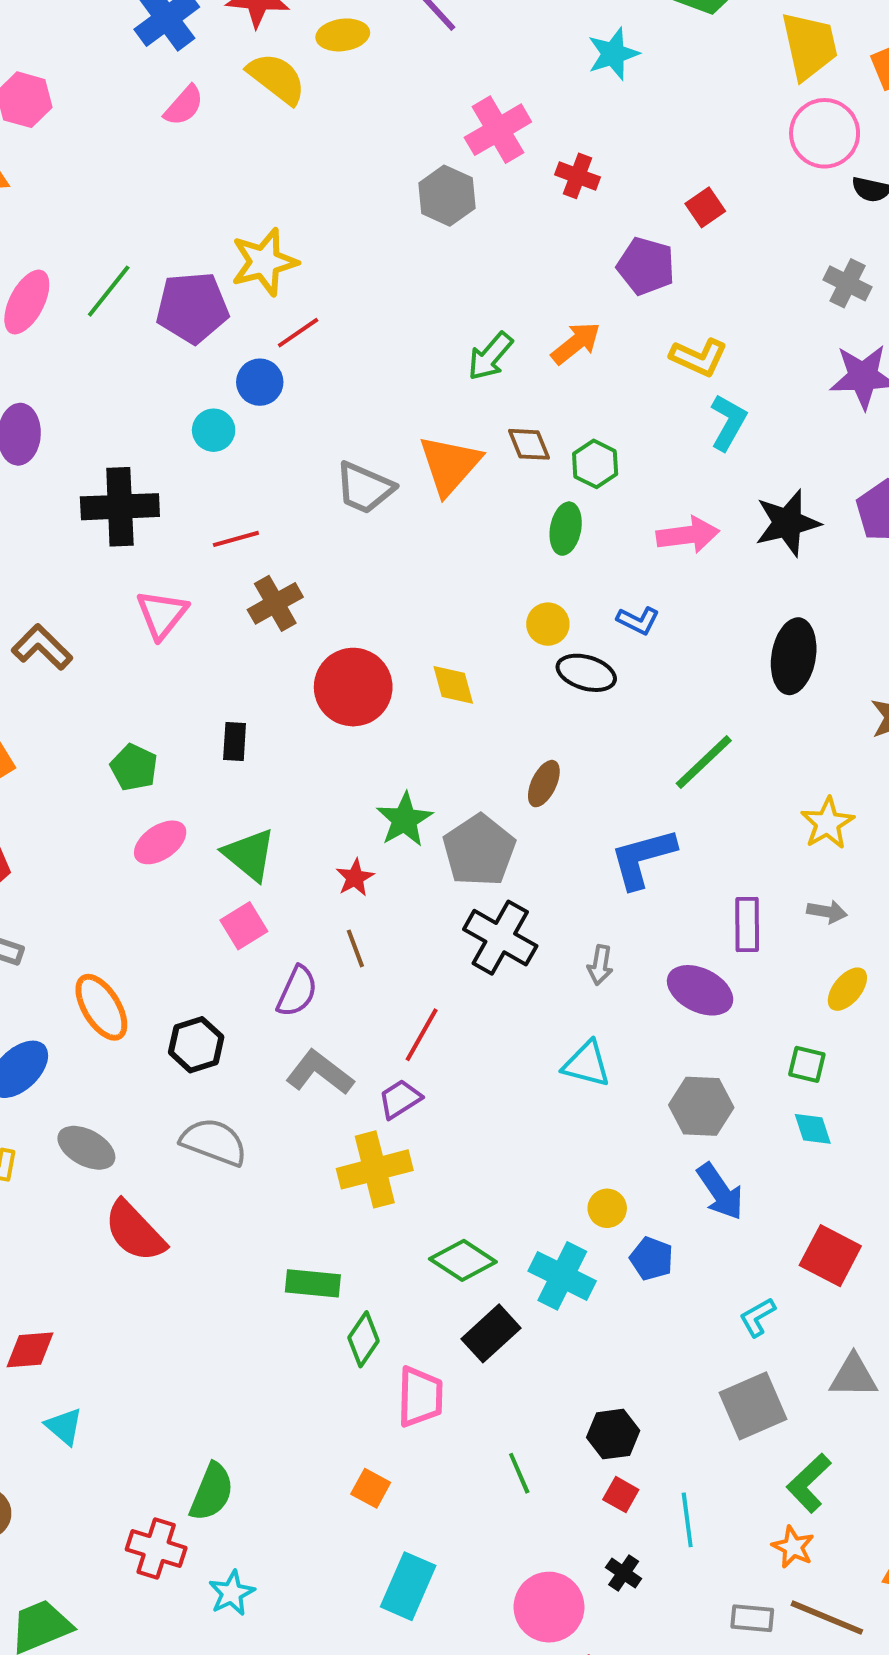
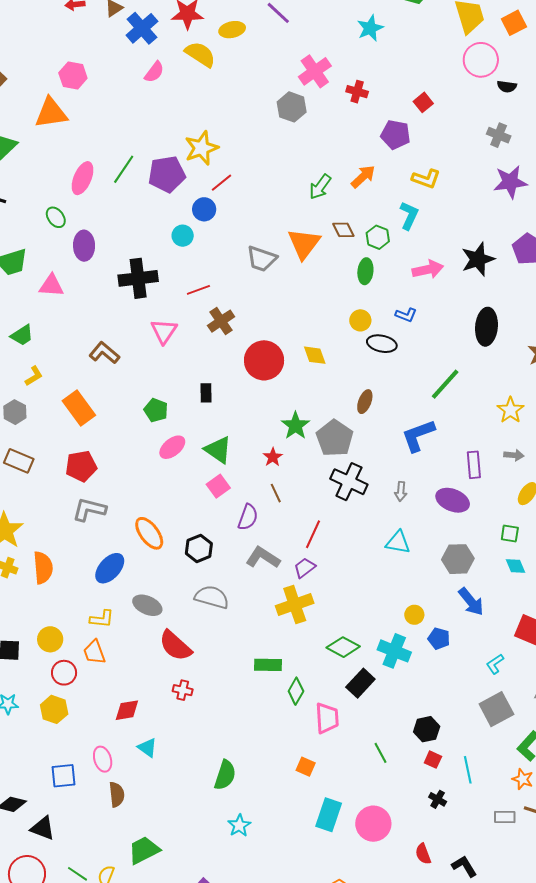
cyan L-shape: (728, 422) -> (409, 216), moved
red cross: (156, 1549) -> (183, 690), moved, size x0.7
pink circle: (549, 1607) -> (373, 824), moved

